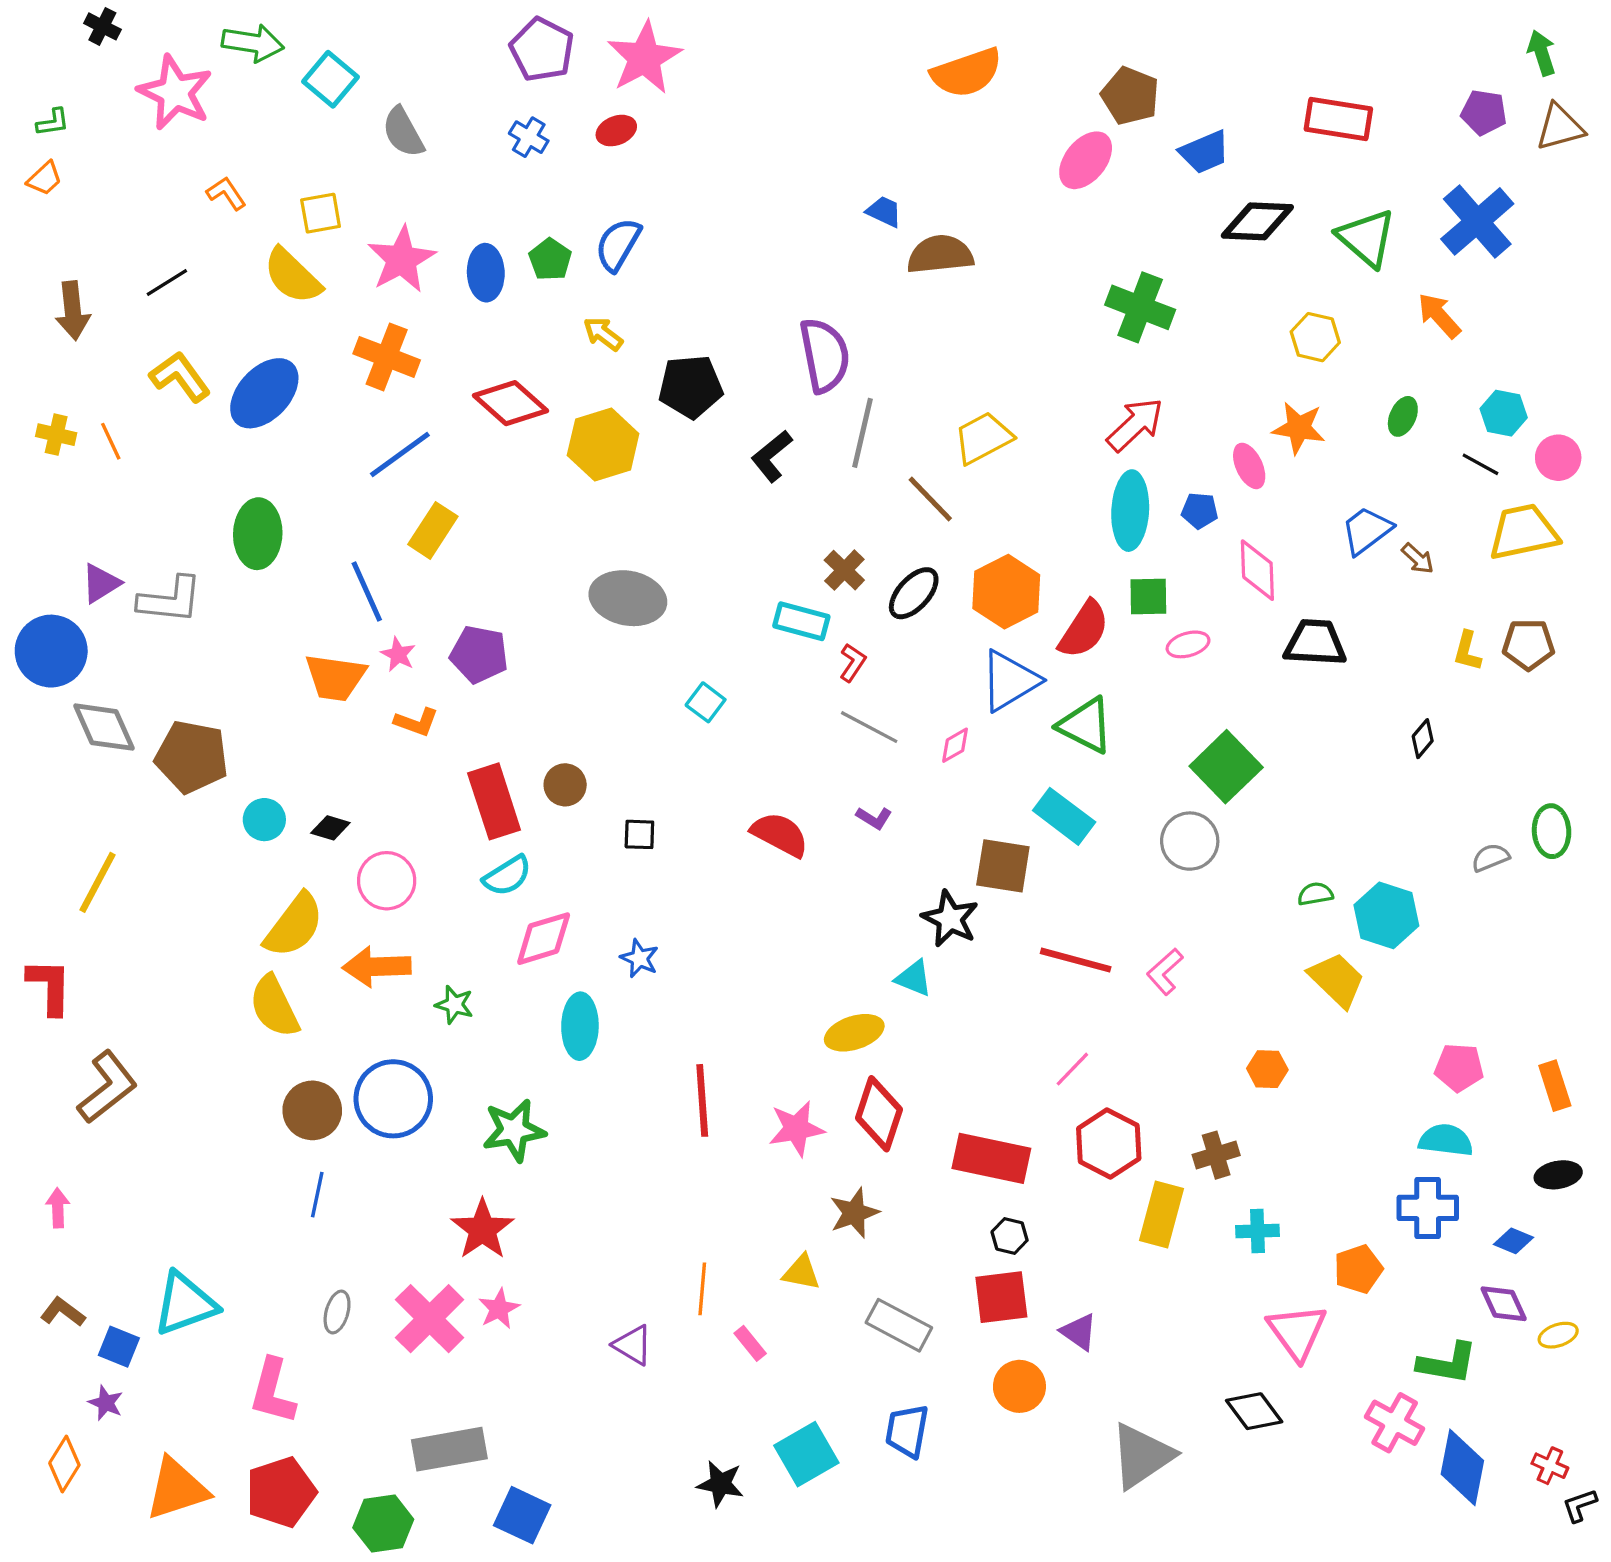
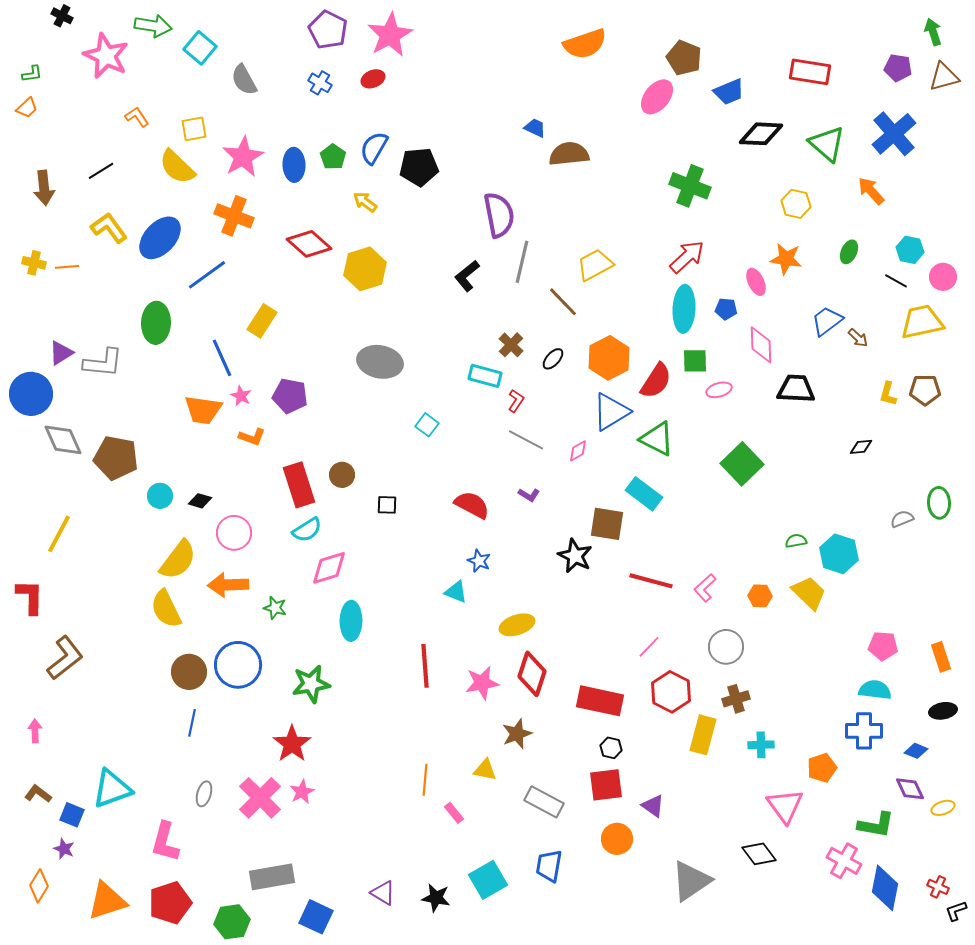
black pentagon: (691, 387) -> (419, 167), moved
orange line: (111, 441) -> (67, 267), turned -70
blue line: (400, 454) -> (207, 275), moved
black ellipse: (914, 593) -> (553, 359), size x0.7
black diamond: (1423, 739) -> (861, 447), turned 45
gray circle: (1190, 841) -> (726, 647), moved
blue star: (639, 958) -> (479, 561), moved
cyan triangle: (914, 978) -> (456, 592), moved
orange hexagon: (1267, 1069) -> (760, 596), moved
purple triangle: (633, 1345) -> (383, 893), moved

